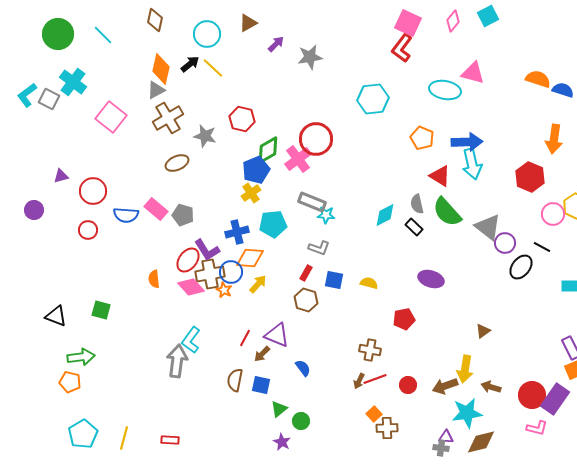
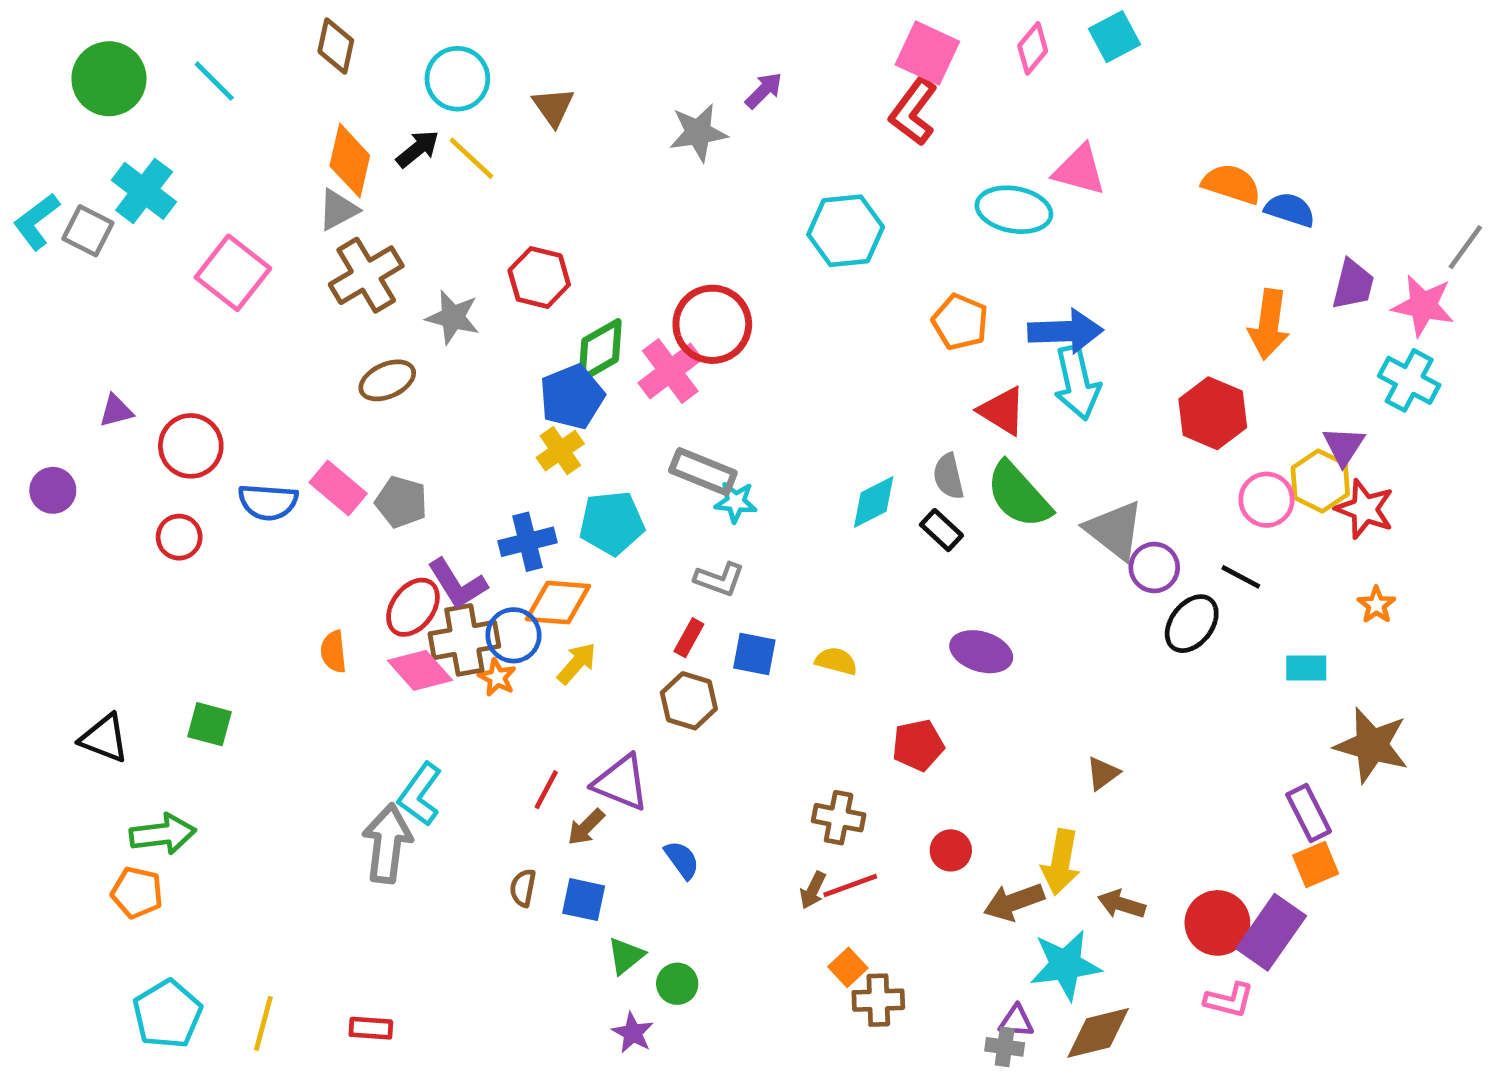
brown triangle: (248, 23) -> (553, 107), moved, turned -36
purple arrow: (276, 44) -> (764, 90), moved
brown semicircle: (235, 380) -> (523, 888), size x0.7
red circle: (408, 385) -> (951, 850), moved

